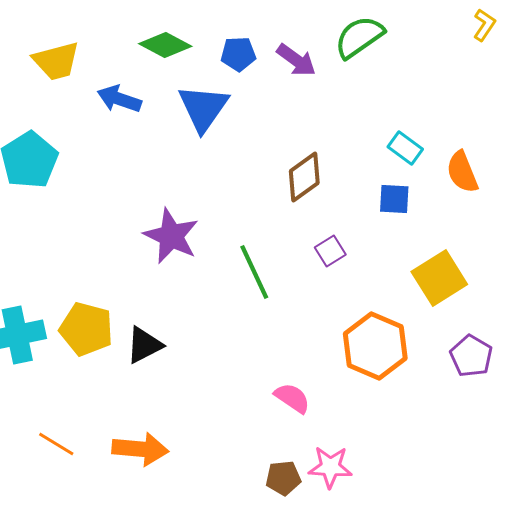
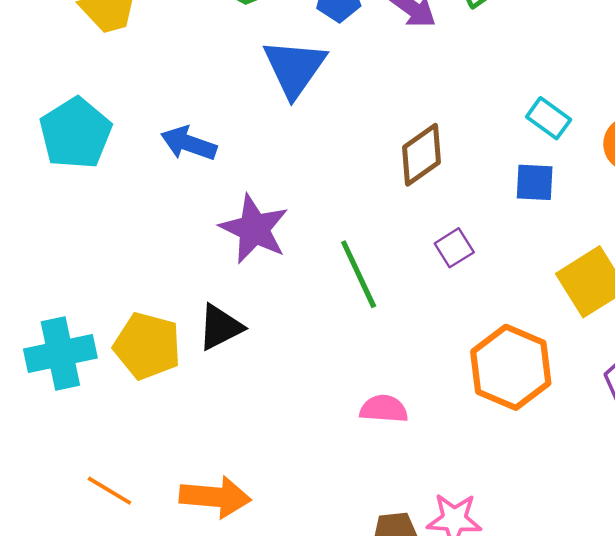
blue arrow: (119, 99) -> (189, 143), moved
black triangle: (144, 345) -> (220, 327), moved
pink semicircle: (292, 398) -> (384, 409), moved, turned -30

